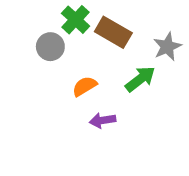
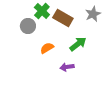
gray star: (167, 47) -> (93, 14), moved
purple arrow: (103, 120) -> (67, 67), moved

